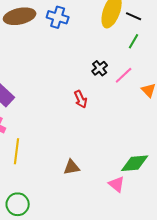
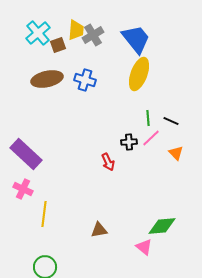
black line: (134, 16) -> (171, 121), moved
green line: (134, 41) -> (148, 118), moved, turned -35
black cross: (100, 68) -> (129, 142), moved, turned 35

